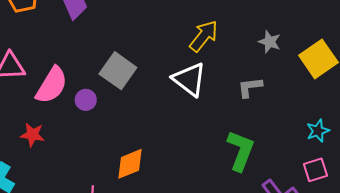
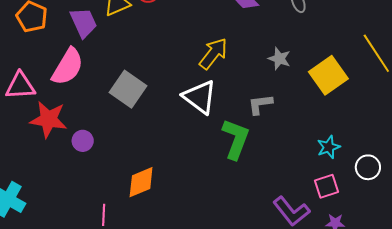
pink semicircle: (52, 85) -> (68, 67), moved
purple circle: (86, 100) -> (83, 141), moved
red star: (32, 135) -> (48, 119), moved, size x1.5
green L-shape: (241, 151) -> (236, 139), moved

